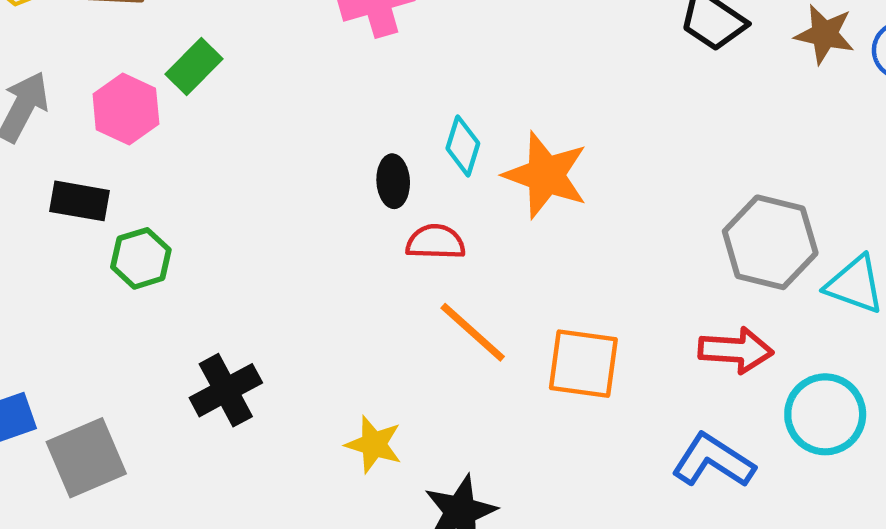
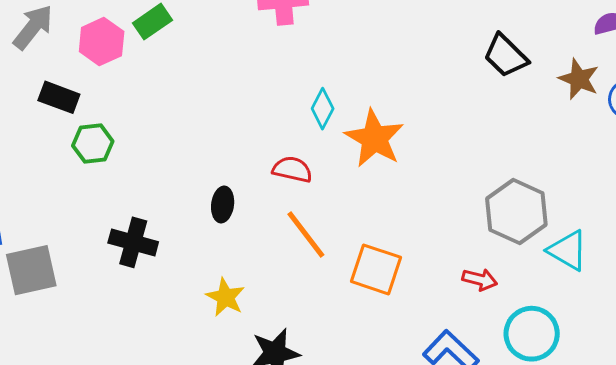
black ellipse: (393, 181) -> (223, 204), moved
red arrow: (736, 350) -> (480, 280), size x0.7
black cross: (226, 390) -> (133, 242), turned 33

